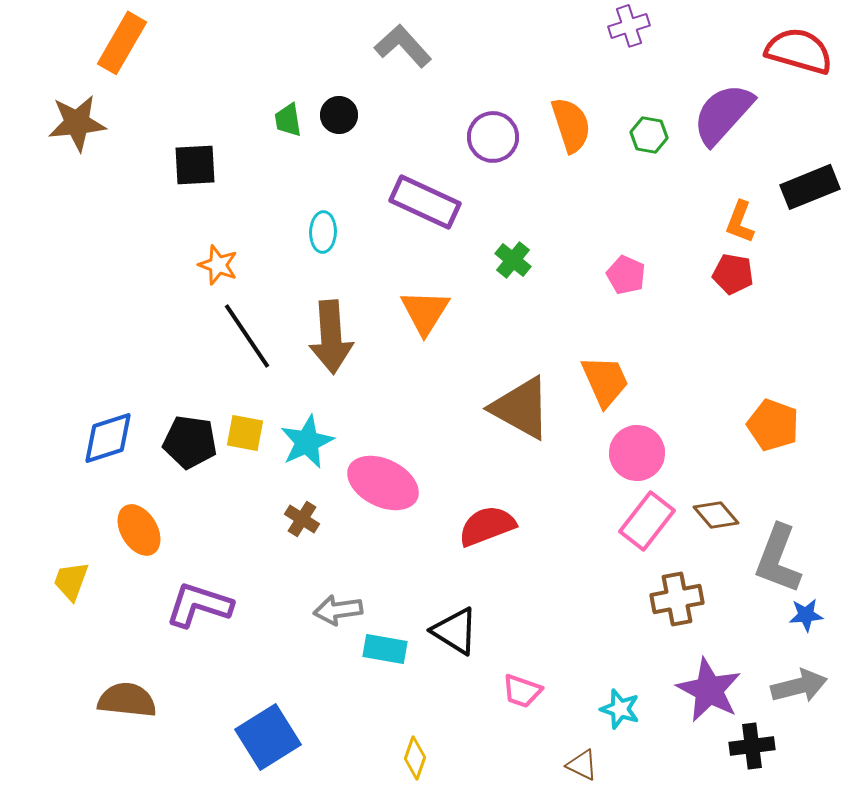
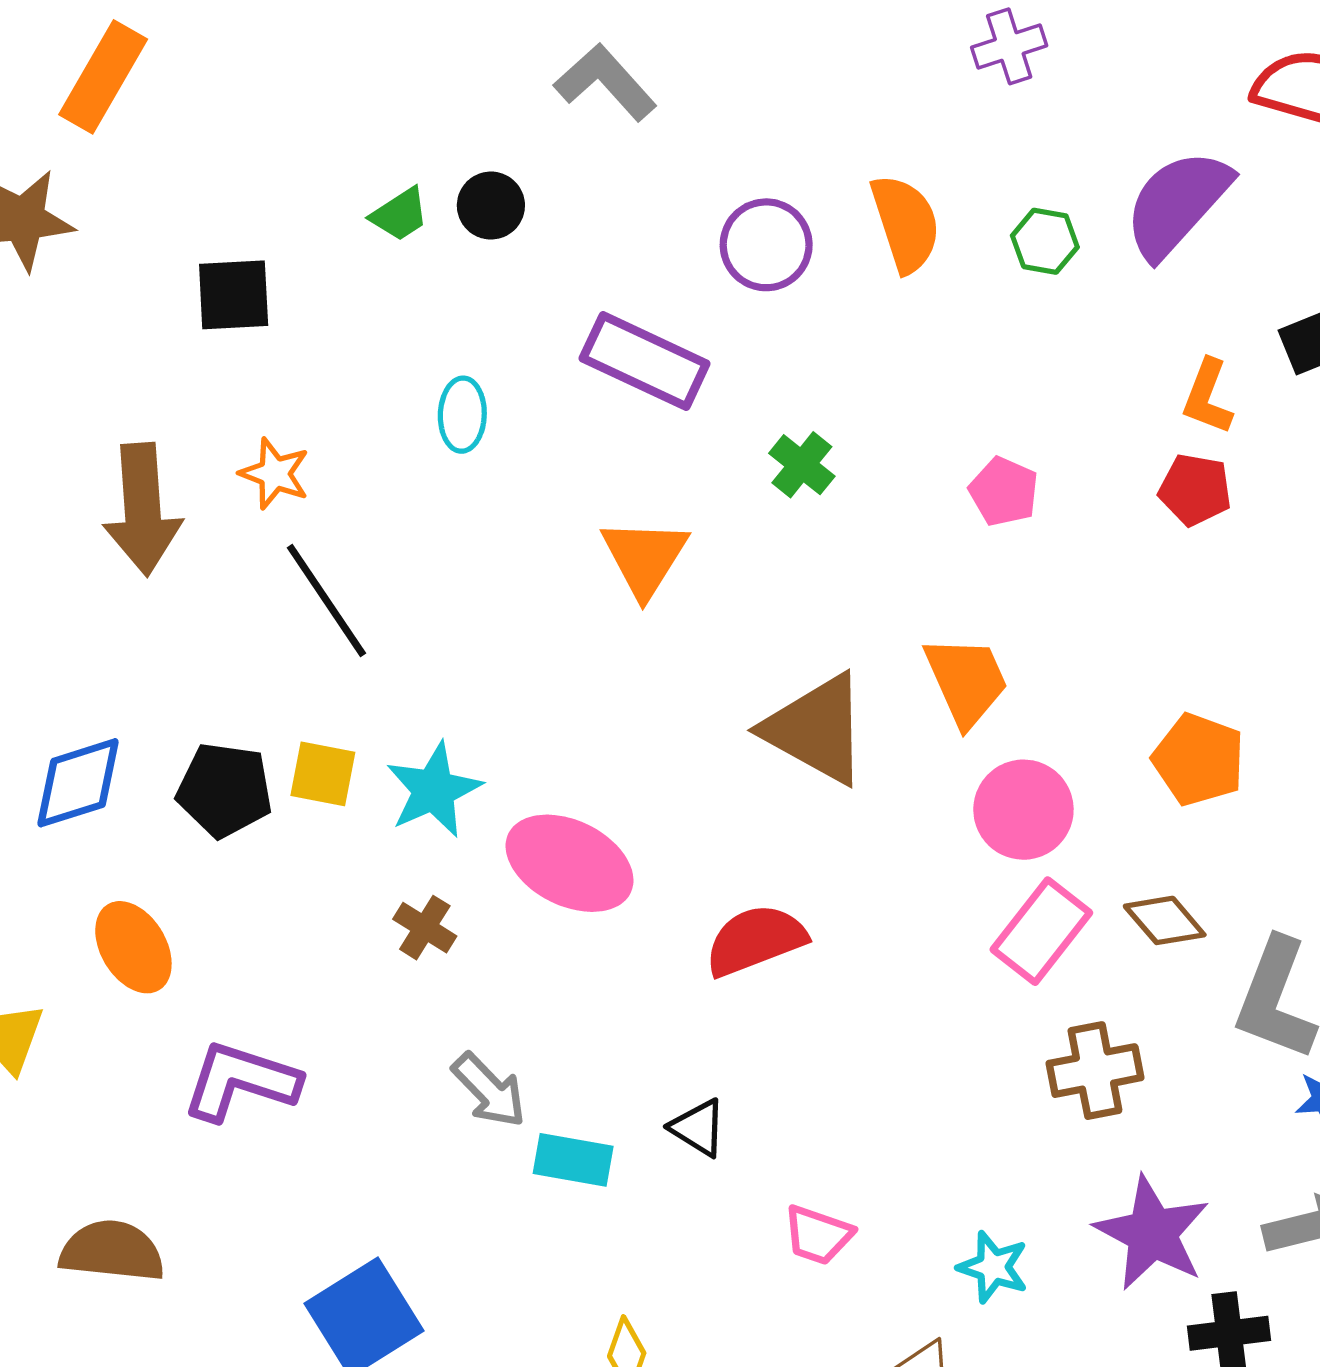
green trapezoid: (288, 120) -> (400, 214), turned -114
brown arrow: (331, 337) -> (142, 509), moved
orange pentagon: (773, 425) -> (1199, 760), moved
gray arrow: (338, 610) -> (489, 1090), turned -126
black triangle: (455, 631) -> (698, 1128), size x0.7

